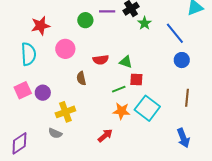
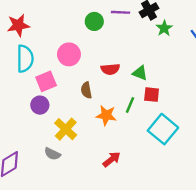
red star: (41, 26) -> (18, 25), moved
green line: (119, 89) -> (130, 105), turned -48
pink square: (23, 90) -> (46, 81), moved
orange star: (121, 111) -> (106, 115), moved
yellow cross: (65, 112) -> (66, 129), turned -30

